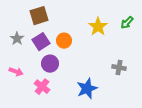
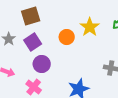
orange circle: (64, 41) -> (67, 37), moved

